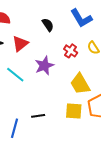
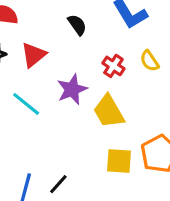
yellow trapezoid: (80, 84) -> (109, 111), moved
black line: (38, 116) -> (58, 184), moved, turned -40

